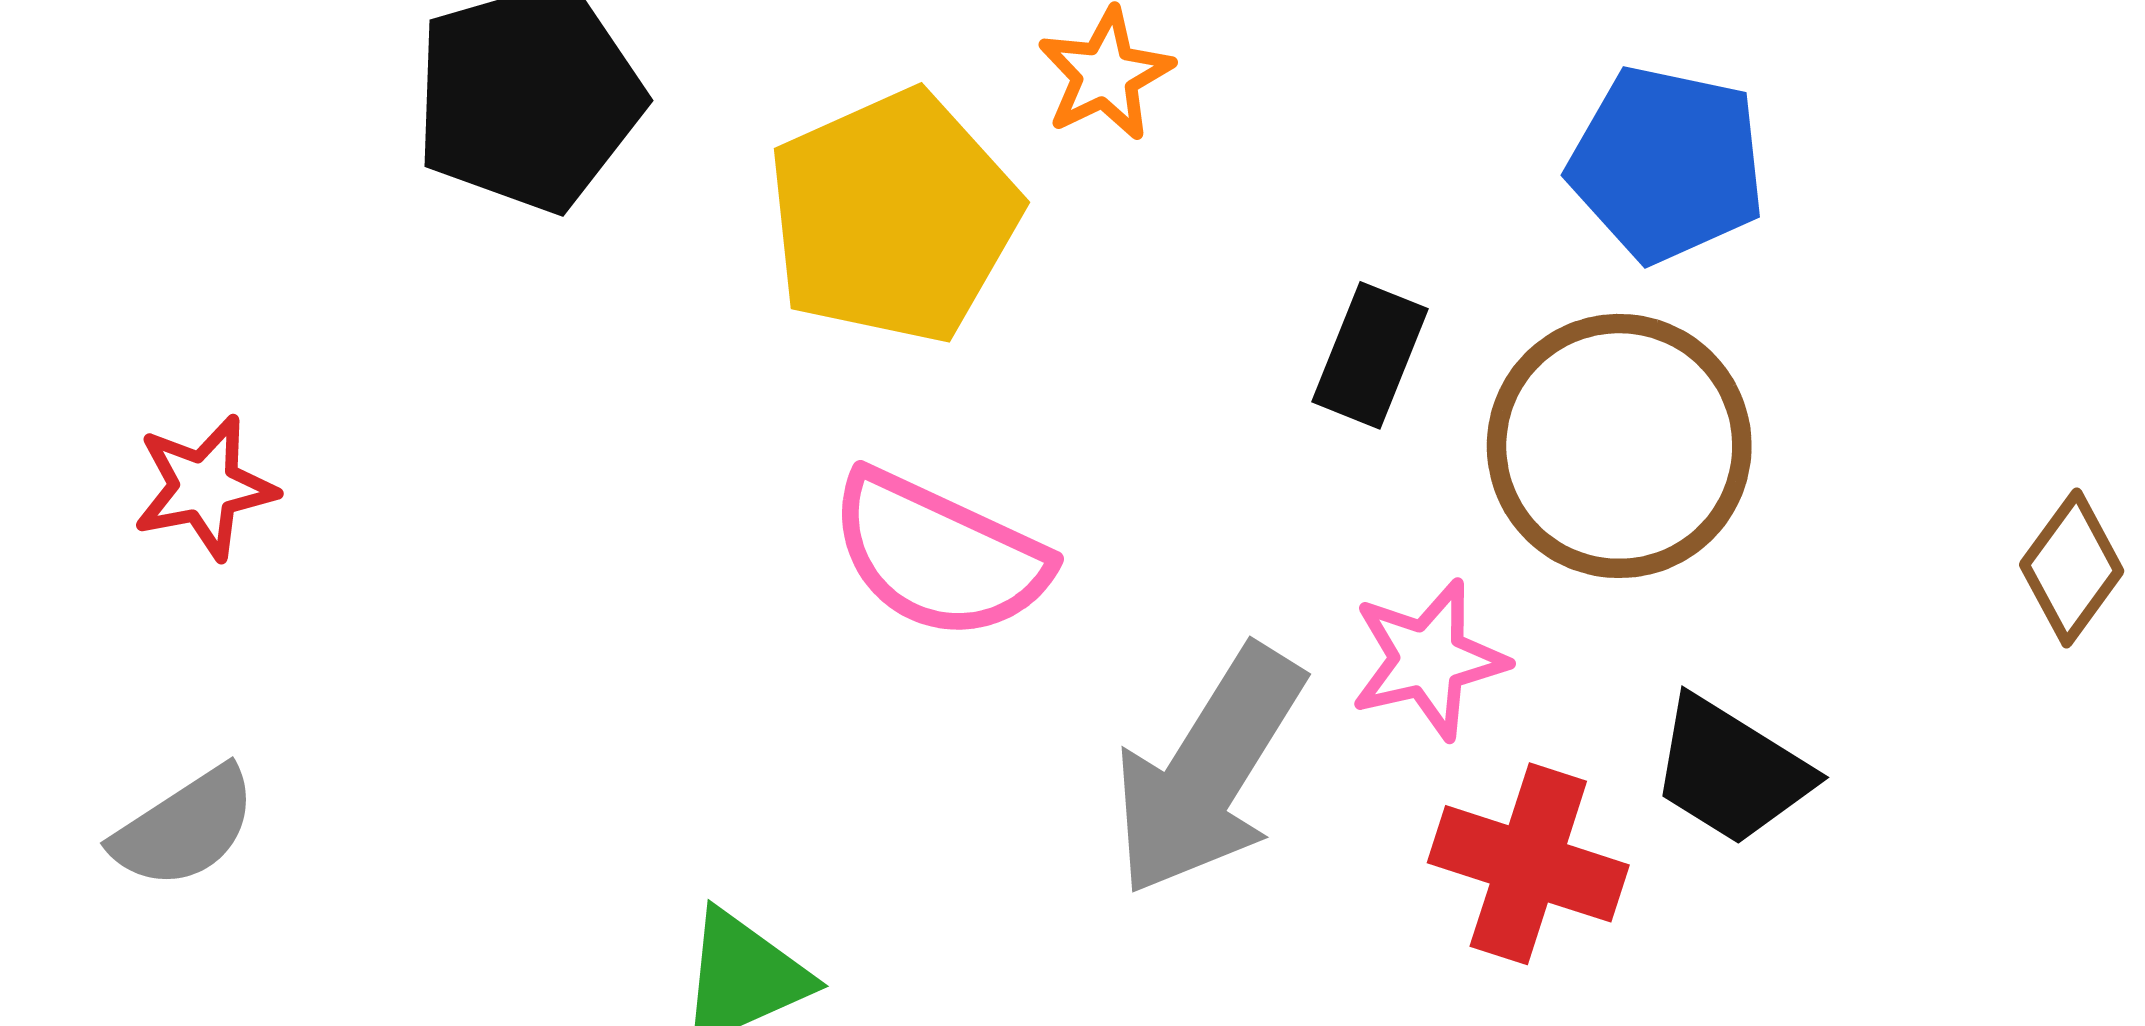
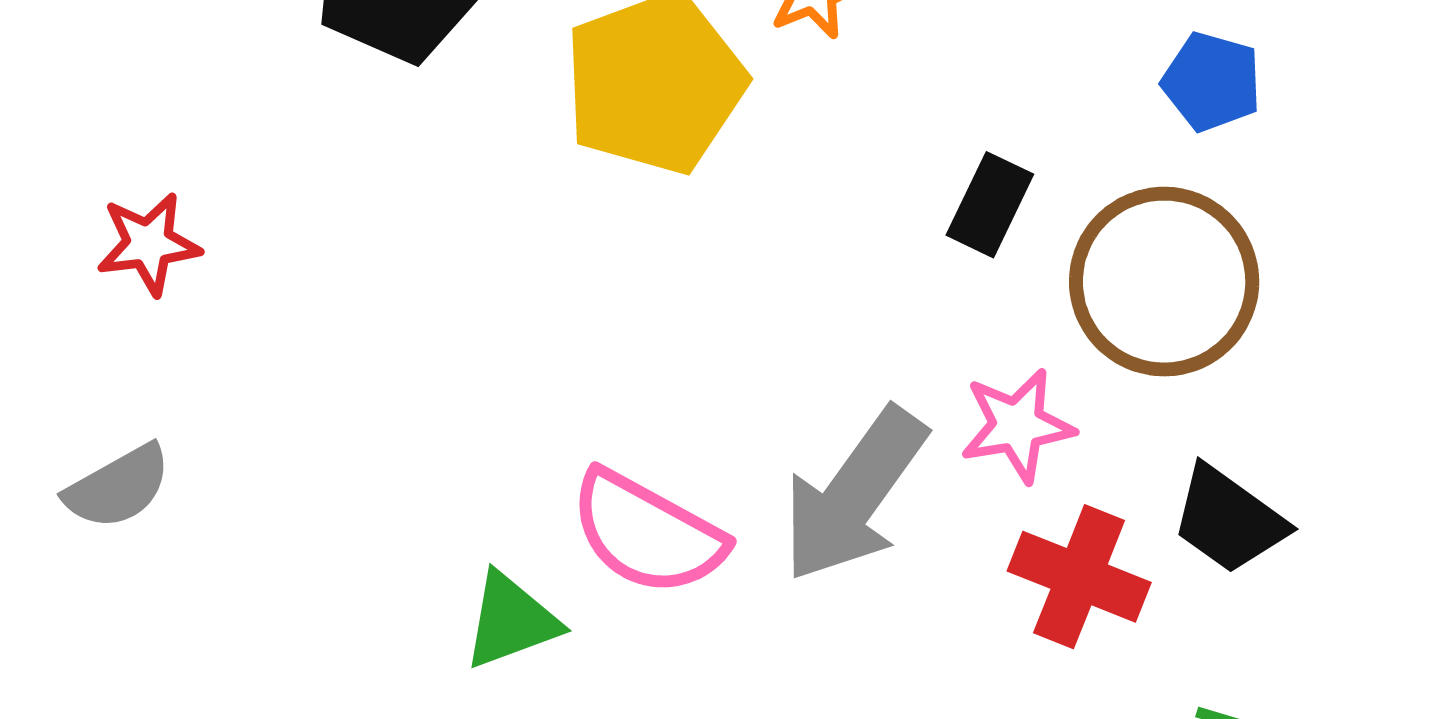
blue pentagon: (1667, 164) -> (1212, 82), size x0.7
pink semicircle: (939, 555) -> (647, 533), moved

